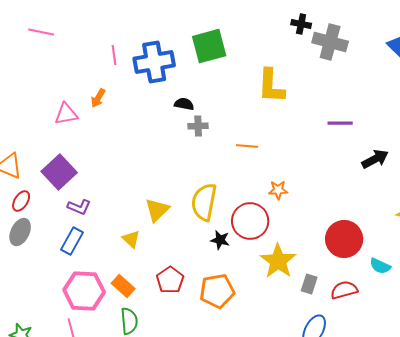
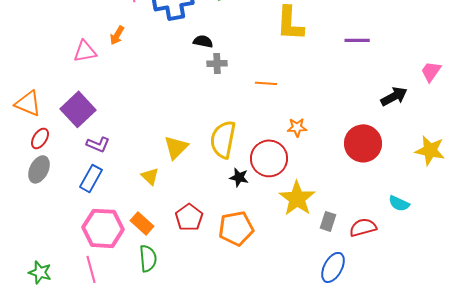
purple line: (340, 123) -> (357, 40), moved
red circle: (344, 239) -> (363, 143), moved

